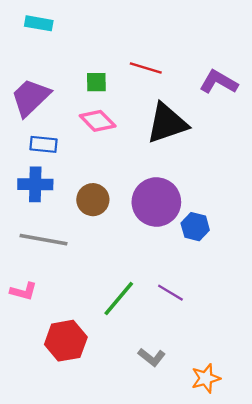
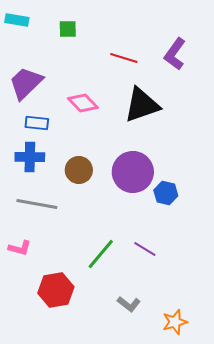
cyan rectangle: (39, 23) -> (17, 20), moved
green square: (96, 82) -> (68, 29), moved
purple L-shape: (219, 82) -> (175, 54), moved, turned -84

